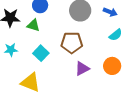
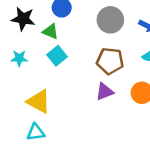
brown pentagon: (72, 43) -> (110, 61), moved
cyan square: (41, 53) -> (57, 56), moved

